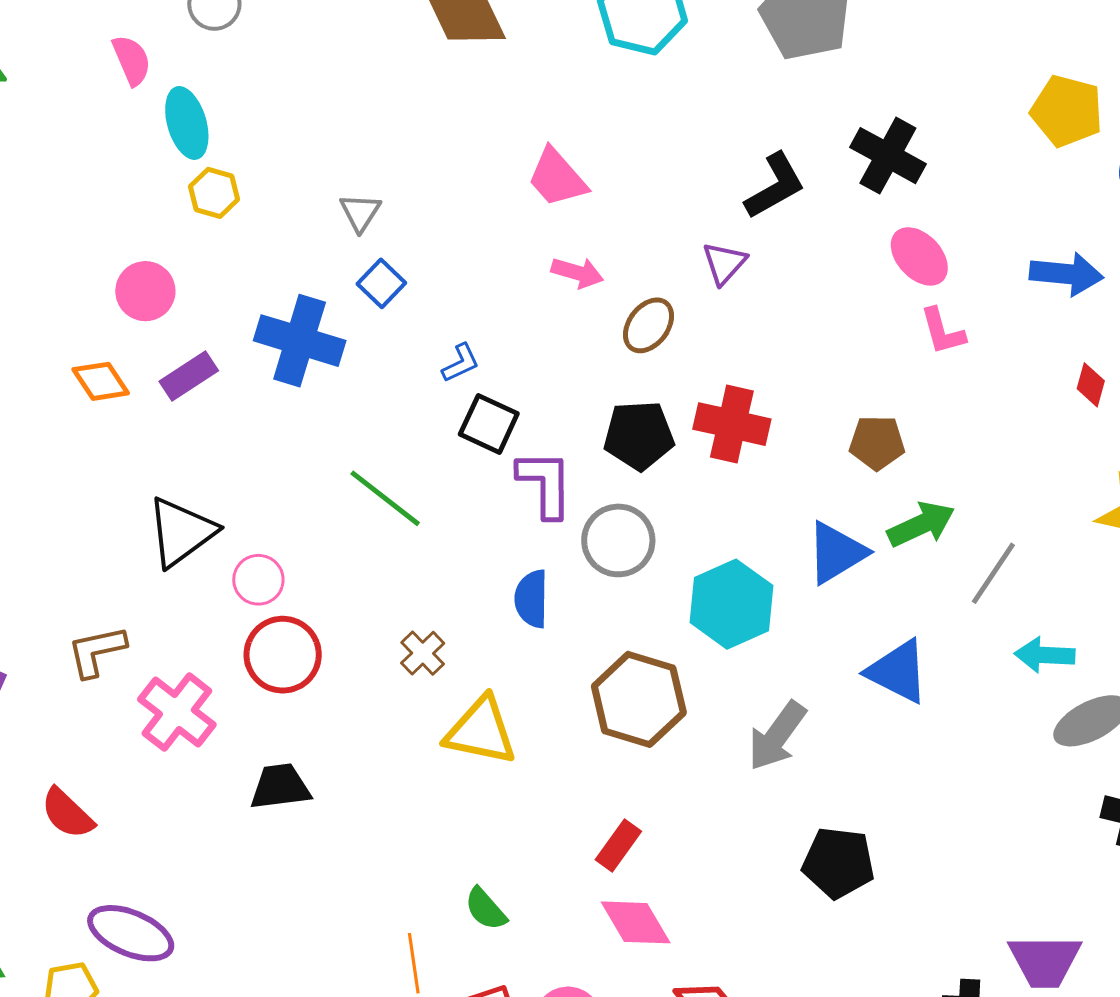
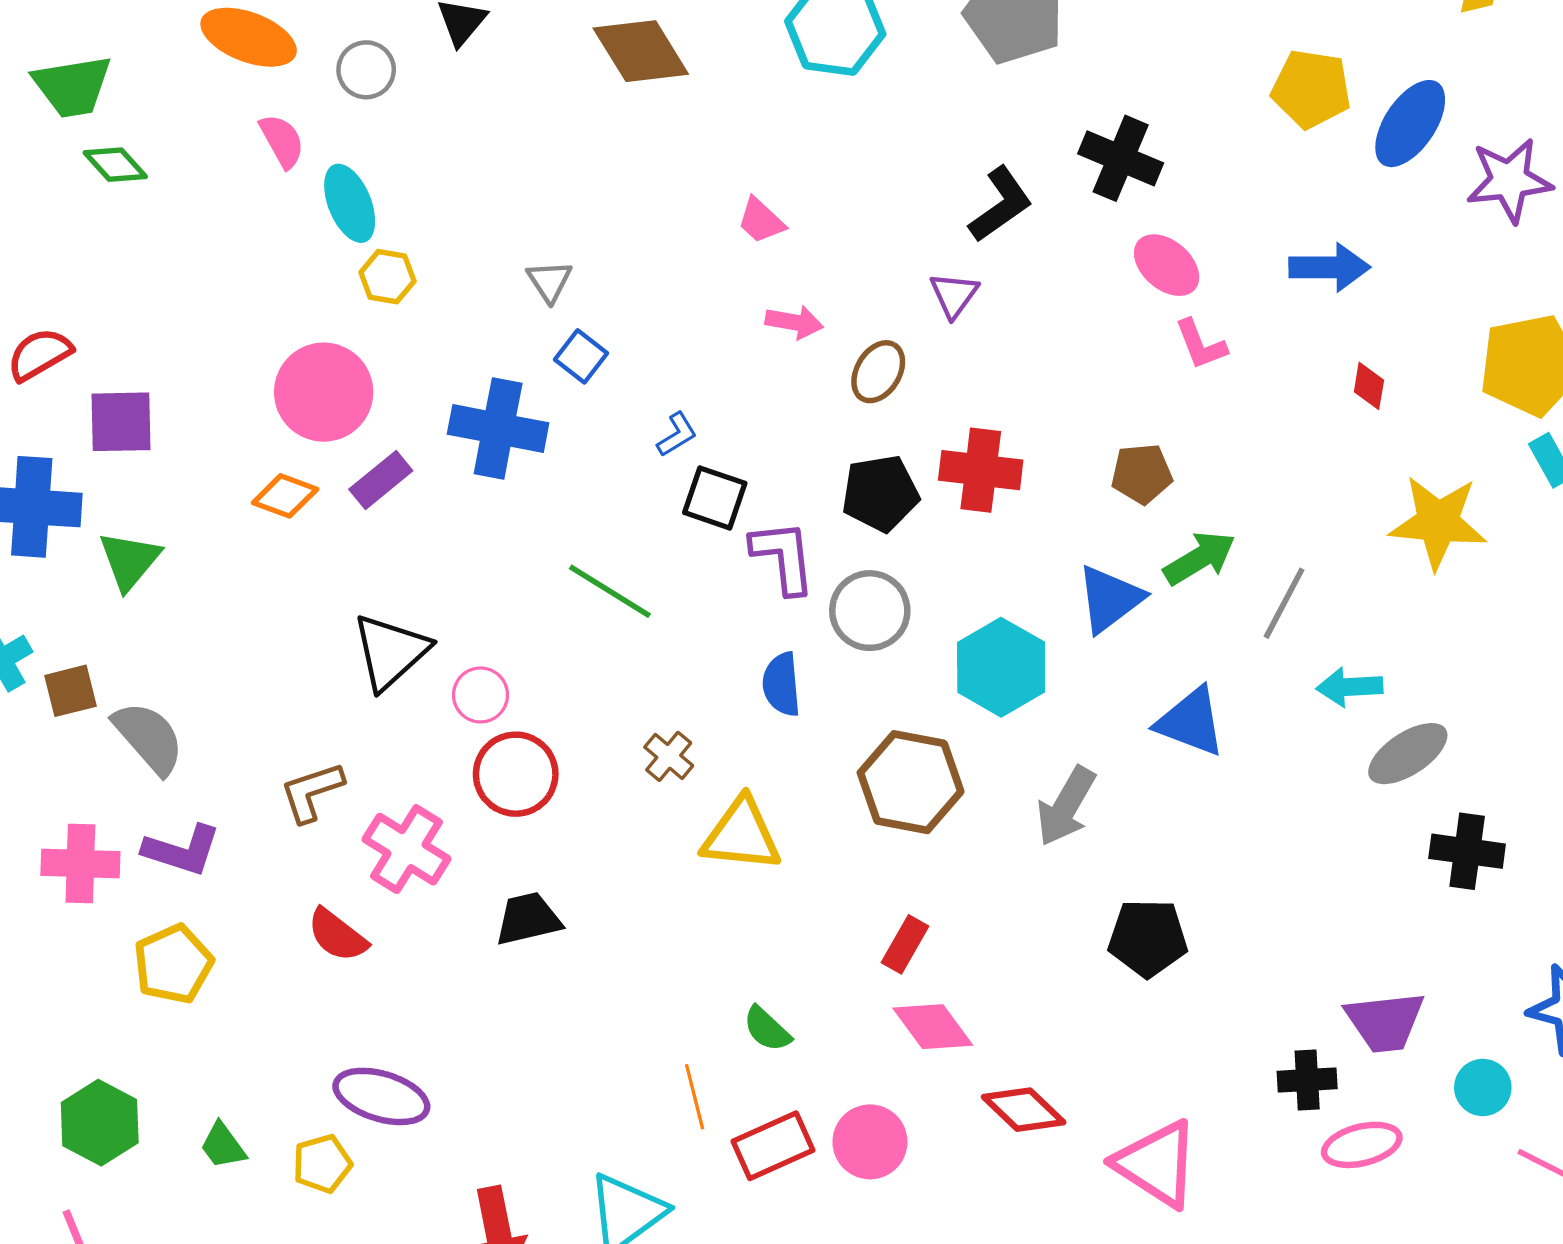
pink trapezoid: (557, 178) -> (761, 221), size x0.7
pink circle: (145, 291) -> (324, 392), size x1.5
orange diamond: (101, 381) -> (285, 496), turned -30
red semicircle: (67, 813) -> (337, 935), moved

